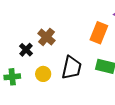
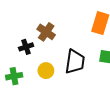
black cross: (26, 50) -> (26, 47), turned 32

